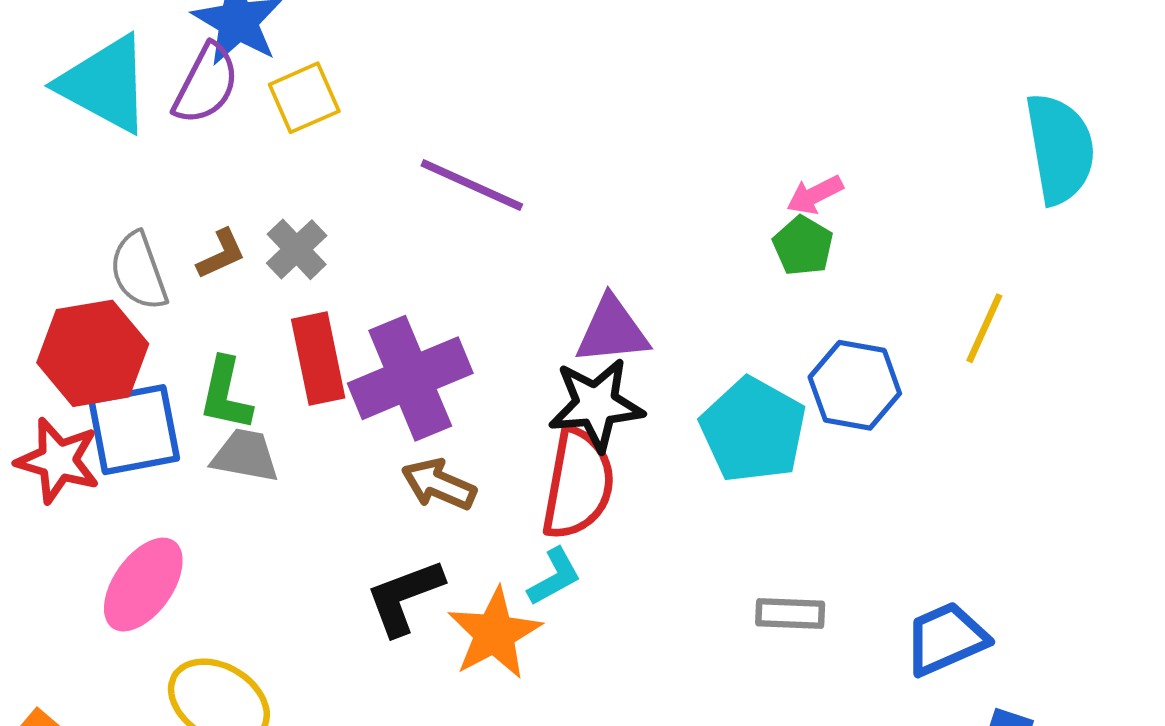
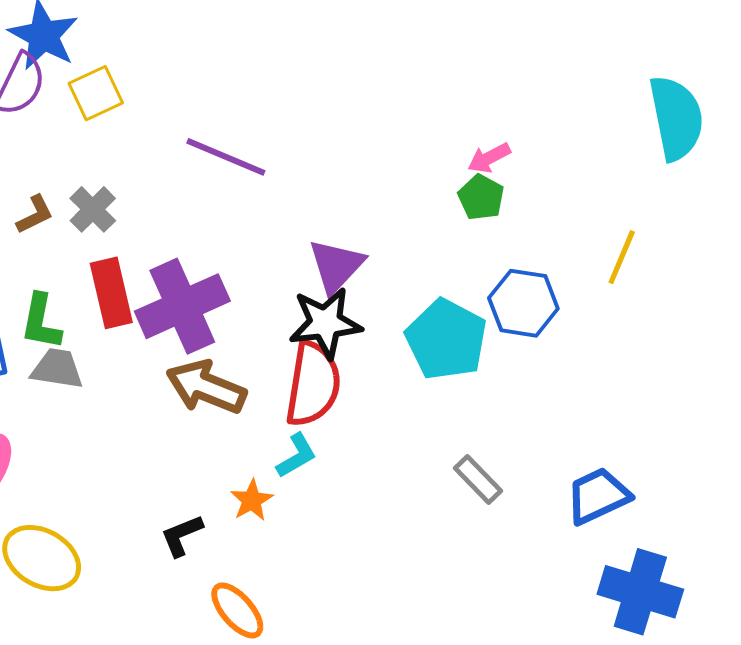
purple triangle: (612, 330) -> (336, 266), turned -40
brown arrow: (439, 484) -> (206, 387), size x1.4
black L-shape: (405, 597) -> (182, 535), moved, size x0.7
gray rectangle: (790, 614) -> (478, 480), turned 45
orange star: (494, 633) -> (252, 500), size x0.6

